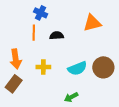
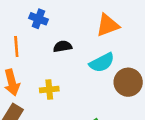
orange line: (34, 33) -> (16, 47), moved
cyan semicircle: (77, 68) -> (102, 63), moved

